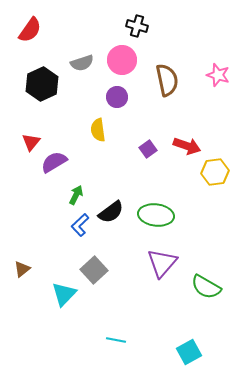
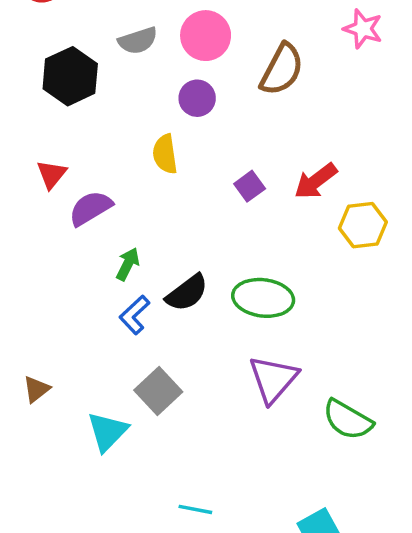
pink star: (218, 75) -> (363, 29), moved
brown semicircle: (167, 80) -> (282, 69), turned 40
red arrow: (187, 146) -> (316, 181), turned 124

